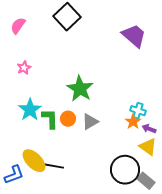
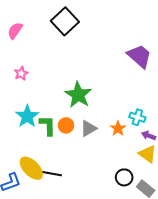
purple trapezoid: (134, 36) -> (139, 56), moved
orange star: (133, 122) -> (118, 128), moved
black circle: (125, 170) -> (124, 177), size x0.6

